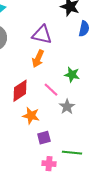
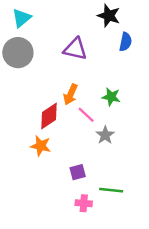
orange arrow: (38, 59) -> (71, 94), moved
orange star: (31, 116) -> (41, 146), moved

